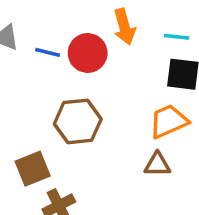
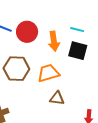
orange arrow: (124, 27) -> (54, 41), moved
orange trapezoid: (169, 121) -> (48, 73), moved

